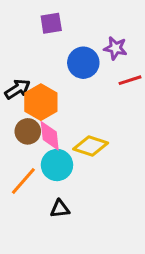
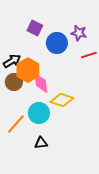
purple square: (51, 23) -> (35, 28), moved, turned 35
brown circle: (28, 131) -> (14, 82), moved
pink diamond: (50, 136) -> (41, 83), moved

